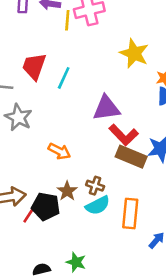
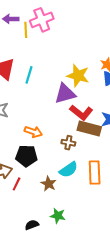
yellow star: (134, 53) -> (78, 76), moved
brown cross: (95, 186) -> (68, 143), moved
brown star: (67, 191) -> (49, 184), moved
black pentagon: (46, 206) -> (26, 156), moved

